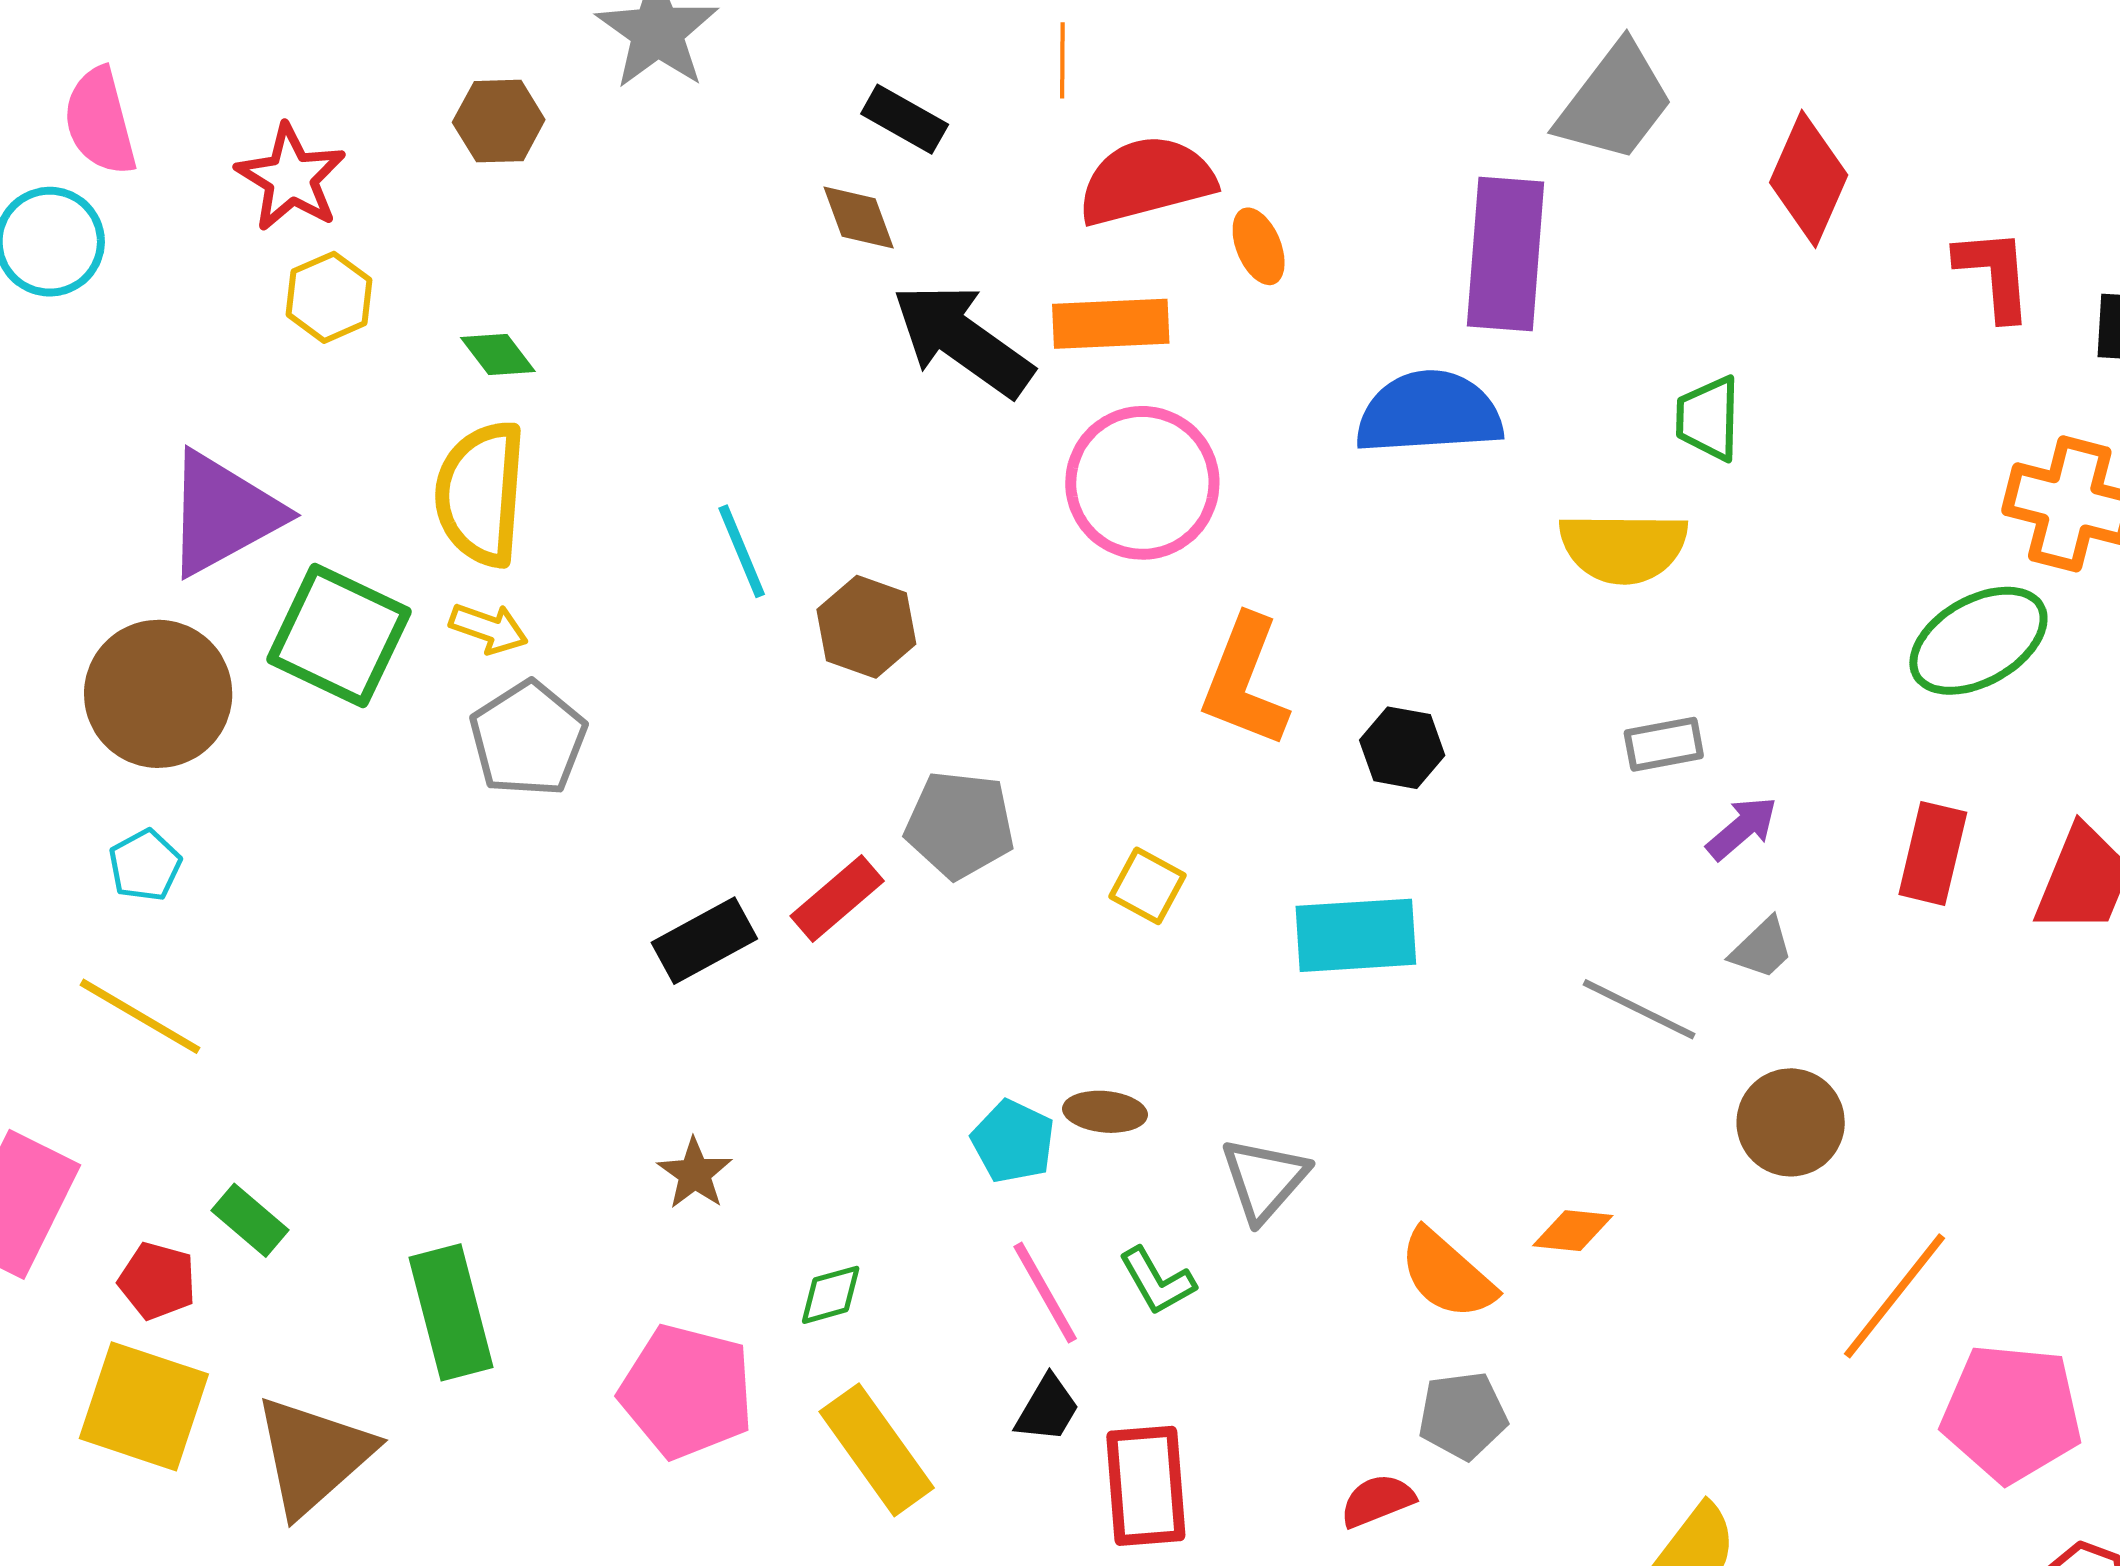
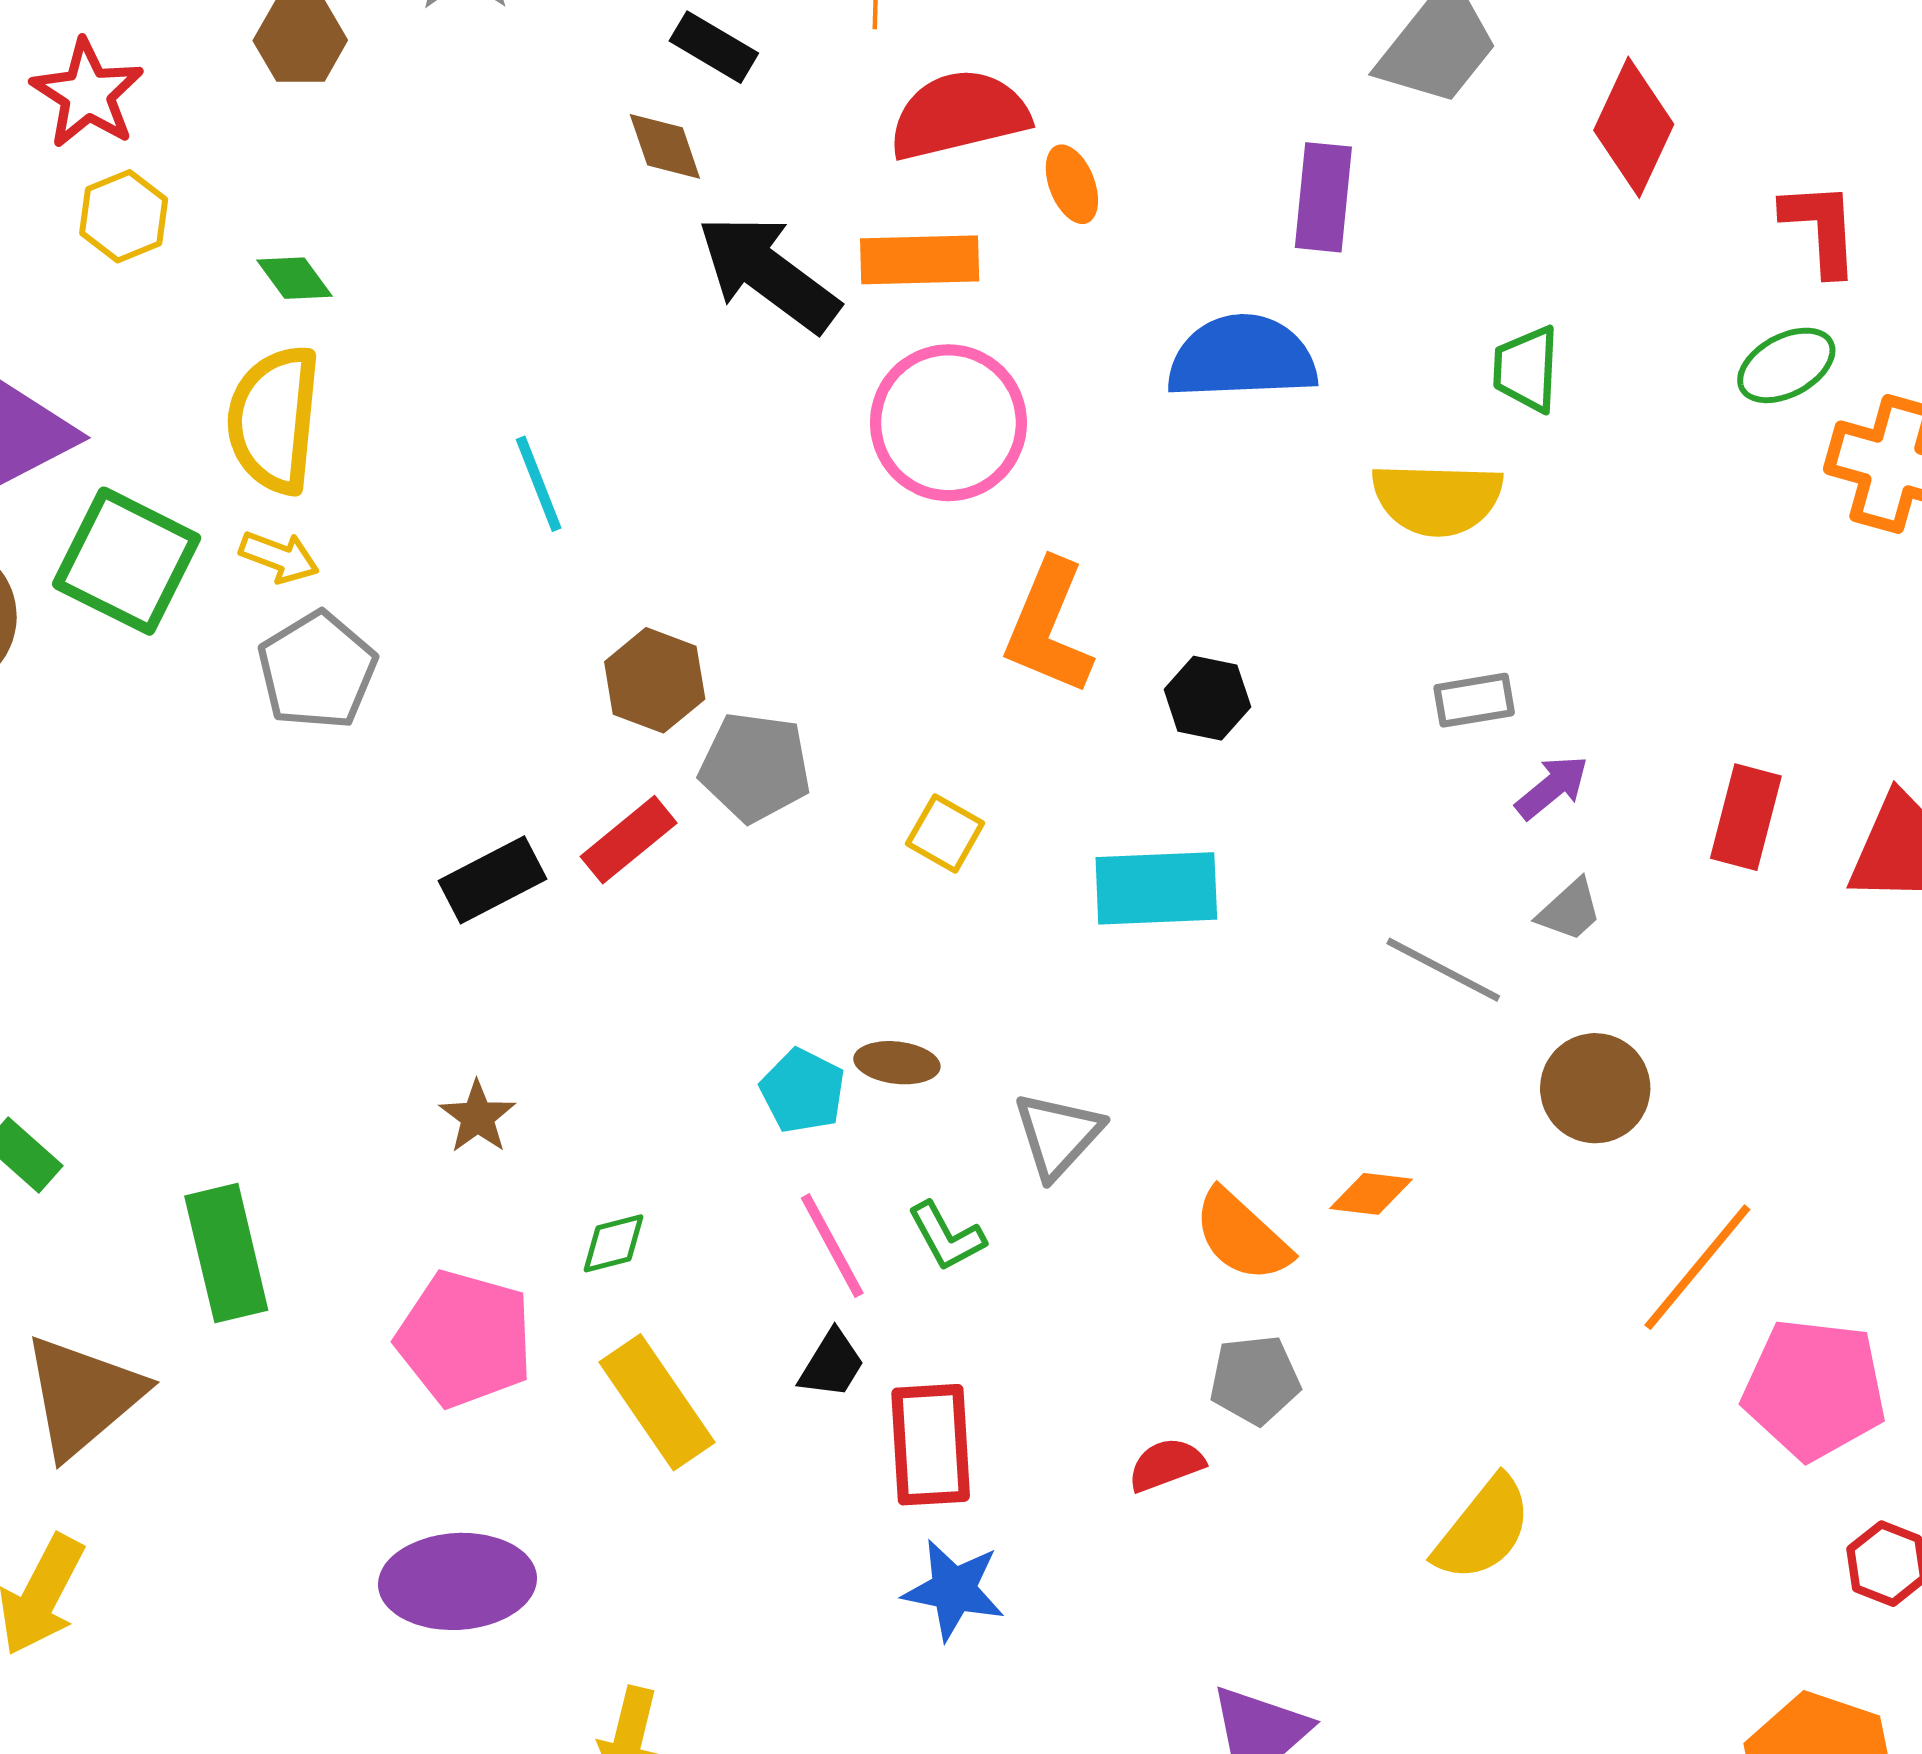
purple rectangle: (1506, 254) -> (1323, 197), size x0.7
brown hexagon: (866, 627) -> (655, 680), moved
green ellipse: (1978, 641) -> (1786, 365), moved, size x0.7

